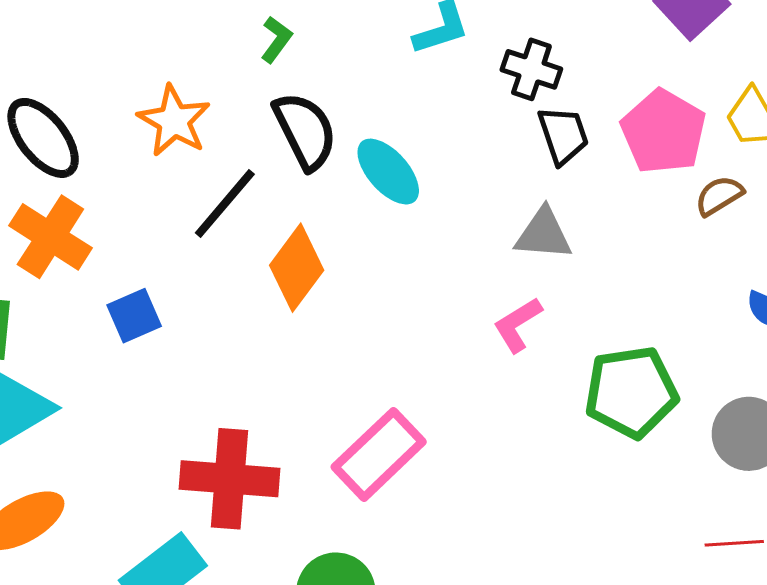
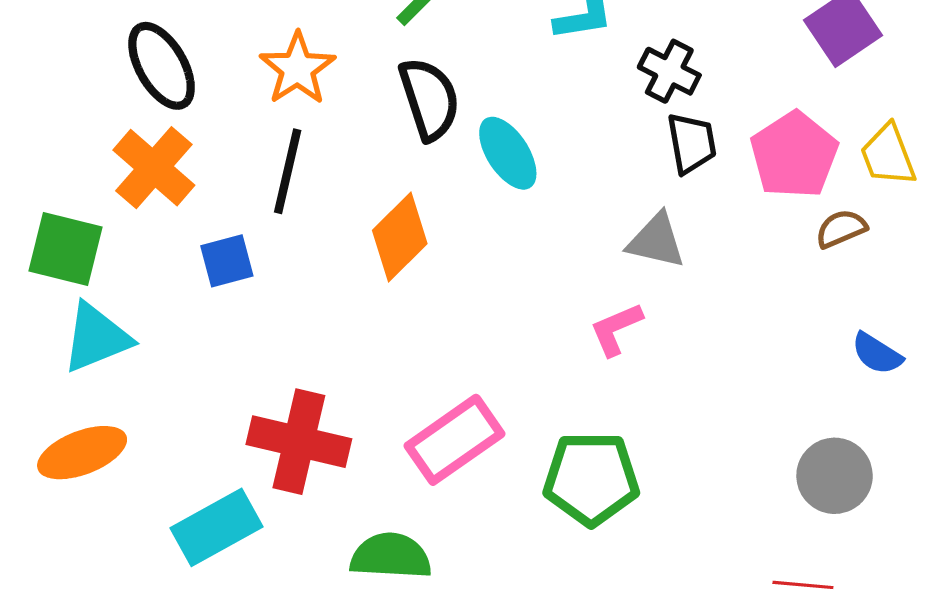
black line: (225, 204) -> (288, 171), moved, turned -36
green pentagon: (631, 392) -> (591, 479), moved

